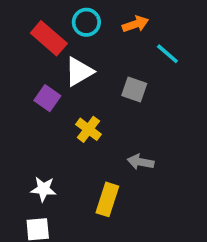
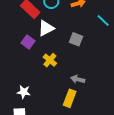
cyan line: (167, 54) -> (103, 21), moved
yellow rectangle: (107, 199) -> (70, 98), moved

